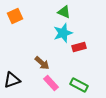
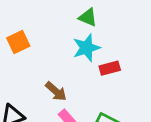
orange square: (15, 16) -> (18, 42), moved

